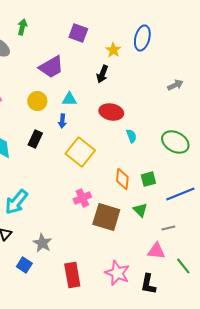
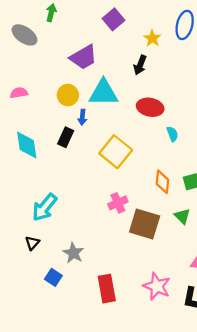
purple square: (78, 33) -> (113, 19), turned 30
cyan triangle: (69, 99) -> (103, 93), size x1.8
blue arrow: (62, 121) -> (82, 117), moved

